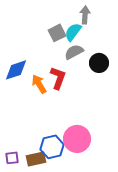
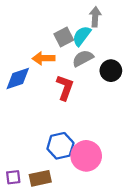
orange arrow: (39, 84) -> (44, 58), moved, turned -60
blue hexagon: (52, 147) -> (60, 146), moved

